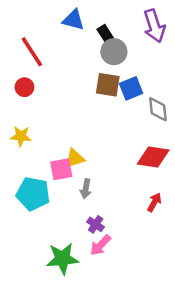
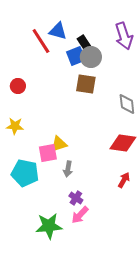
red line: (32, 52) -> (41, 41), moved
blue square: (131, 88) -> (76, 56), moved

